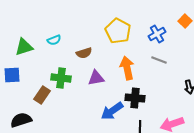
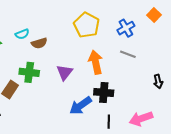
brown semicircle: (84, 53) -> (39, 43), moved
purple triangle: (96, 78) -> (64, 72), turned -42

